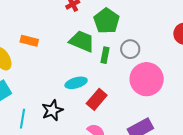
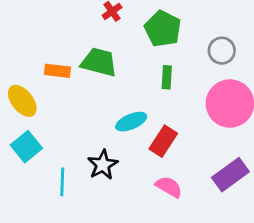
green trapezoid: (82, 41) -> (99, 62), moved
gray circle: (130, 49) -> (222, 51), moved

